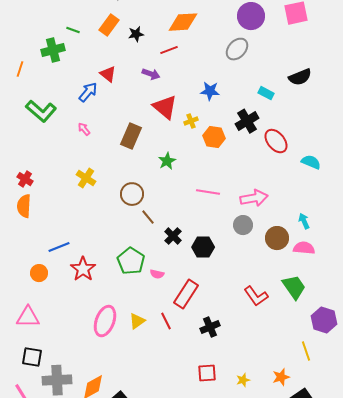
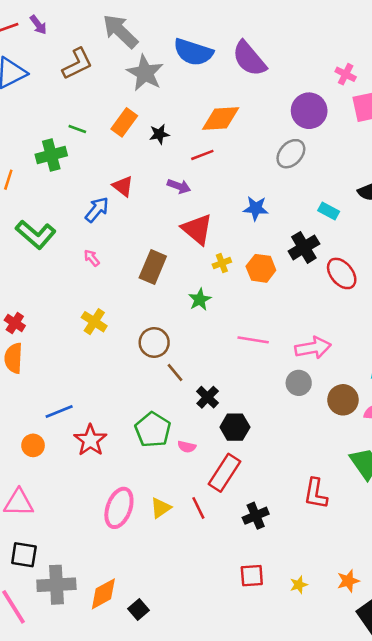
yellow cross: (191, 121) -> (222, 263), moved
black hexagon: (203, 247) -> (235, 427), moved
red L-shape: (256, 296) -> (316, 494), moved, turned 45

